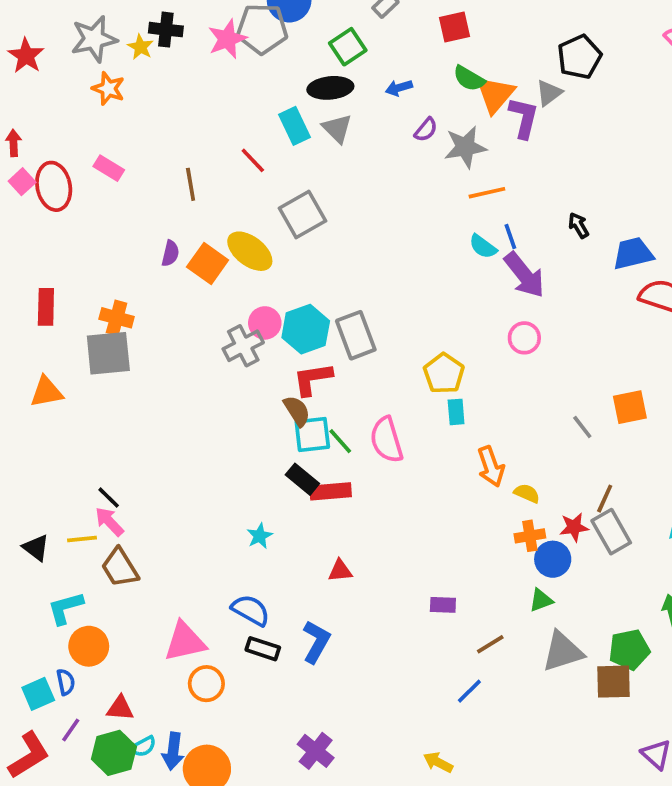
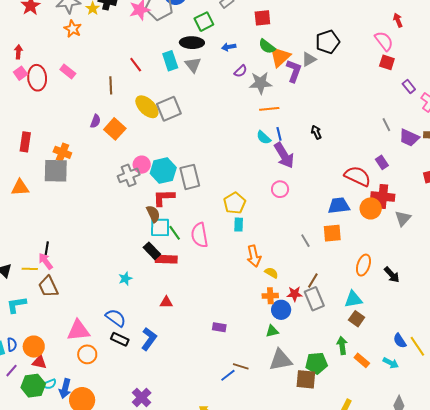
red line: (253, 160) -> (136, 65), moved
yellow ellipse: (250, 251) -> (147, 107), moved
blue trapezoid: (633, 253) -> (339, 206), moved
black line: (109, 498) -> (47, 248), turned 48
brown line: (490, 644) -> (241, 366), moved, turned 42
orange circle: (89, 646) -> (34, 347), moved

